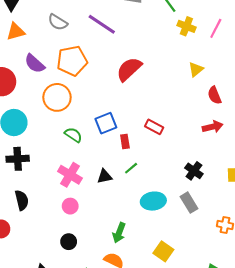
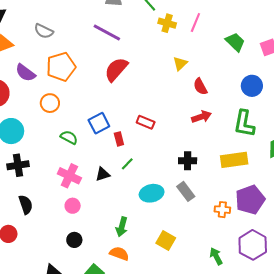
purple line: (102, 24) -> (107, 32), moved
orange circle: (57, 97) -> (50, 103), size x0.7
black cross: (194, 171) -> (188, 161), turned -30

